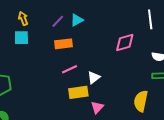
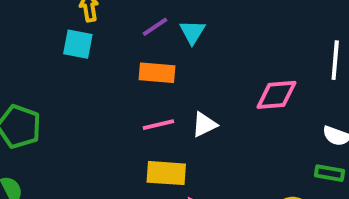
cyan triangle: (77, 20) -> (192, 32), turned -40
white triangle: (94, 77) -> (204, 125), moved

